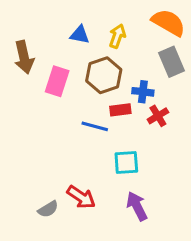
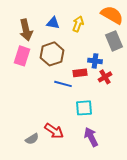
brown arrow: (24, 57) -> (26, 30), moved
brown hexagon: (104, 75) -> (52, 54), moved
pink rectangle: (57, 81) -> (22, 56), moved

